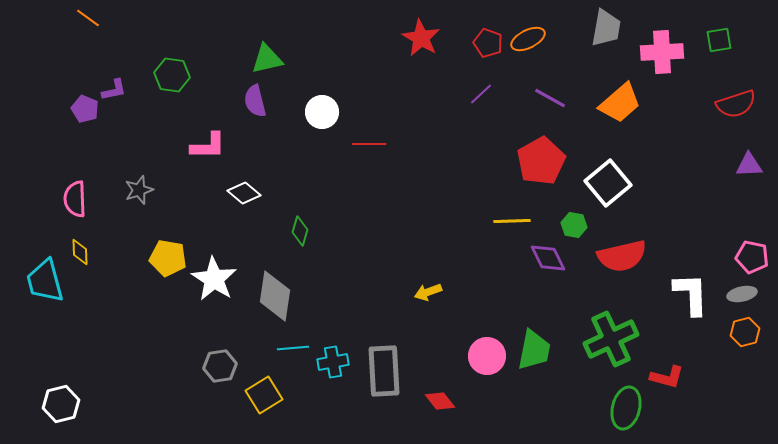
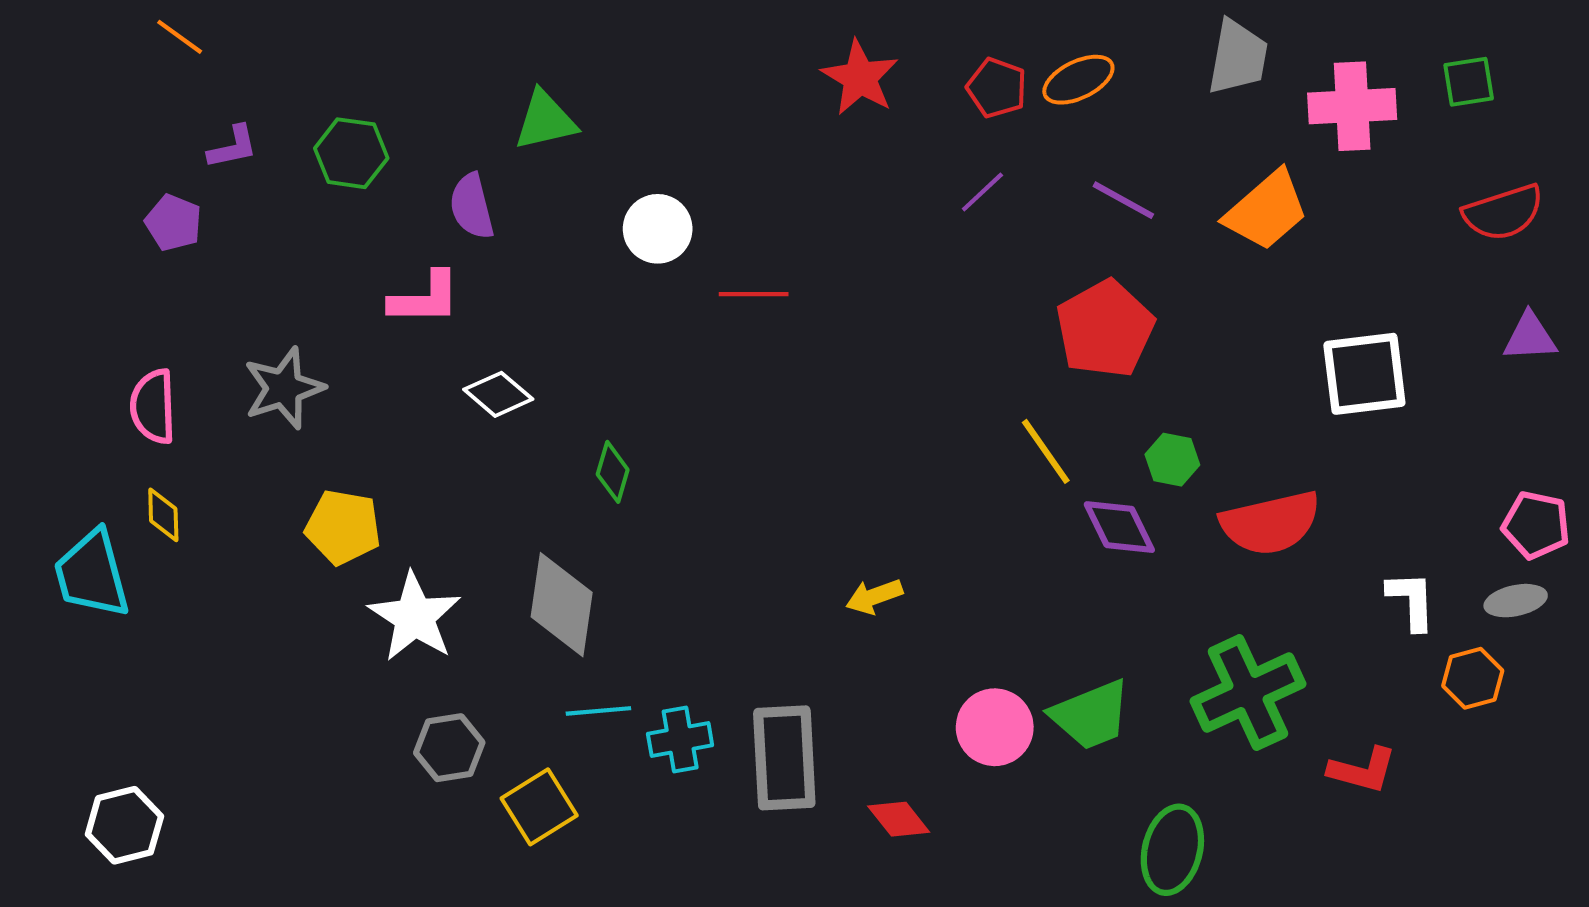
purple L-shape: (114, 90) -> (233, 147), moved
purple semicircle: (255, 101) -> (472, 206), moved
white square: (608, 183) -> (1364, 374), moved, turned 33
gray star: (139, 190) -> (284, 388), size x1.4
yellow line: (512, 221) -> (1046, 451), turned 57
white star: (214, 279) -> (415, 617), moved
white L-shape: (691, 294) -> (1411, 601), size x0.7
orange hexagon: (745, 332) -> (1473, 678), moved
green trapezoid: (534, 350) -> (1091, 715), turned 57
green ellipse: (626, 408) -> (1172, 850), moved

